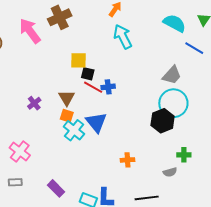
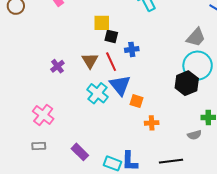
red line: (93, 87) -> (111, 62), moved, turned 36
orange square: (67, 116) -> (136, 101), moved

